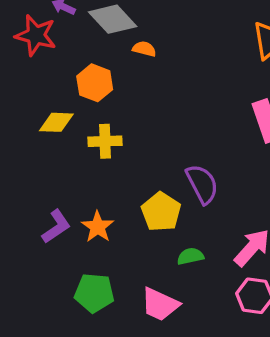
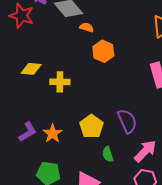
orange hexagon: (95, 83) -> (103, 51), moved
purple semicircle: (202, 184) -> (127, 121), moved
green semicircle: (190, 256) -> (108, 154), turned -98

